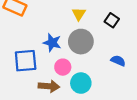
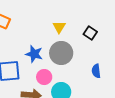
blue semicircle: (118, 61) -> (96, 71), turned -120

